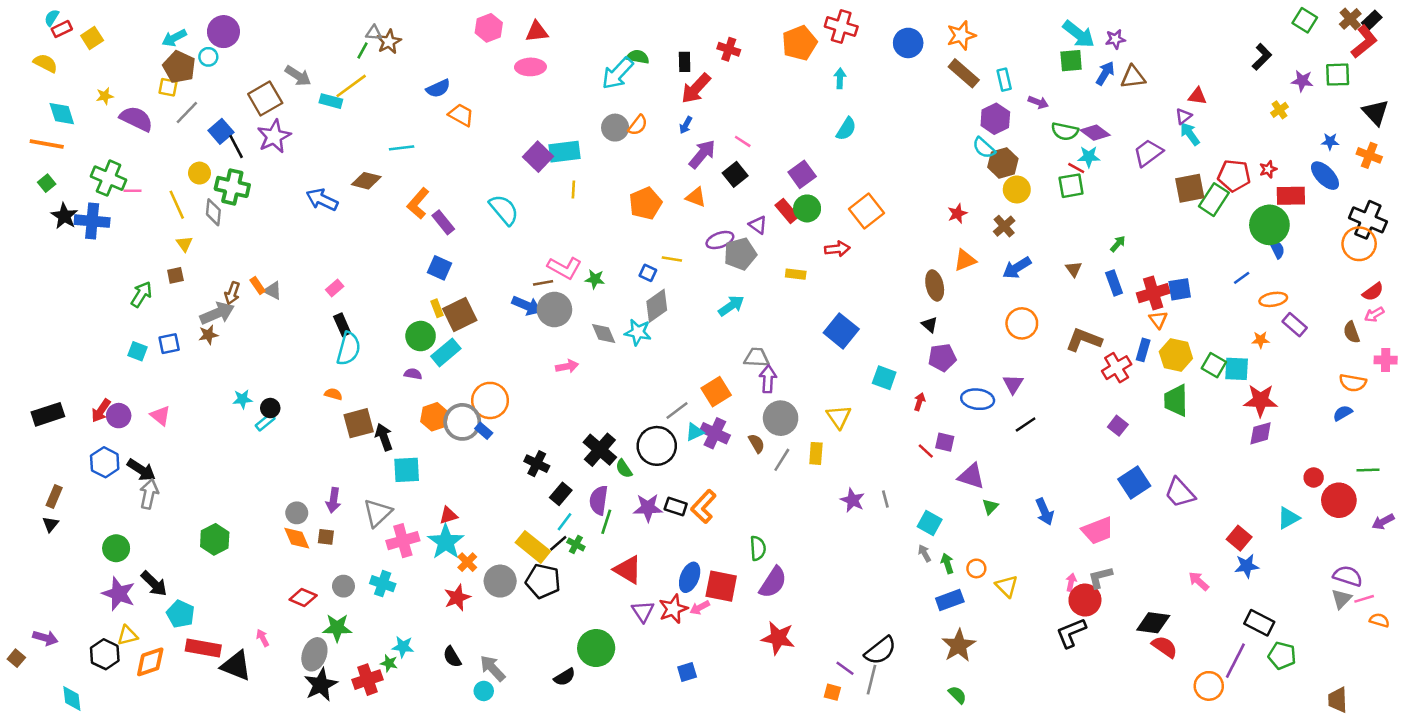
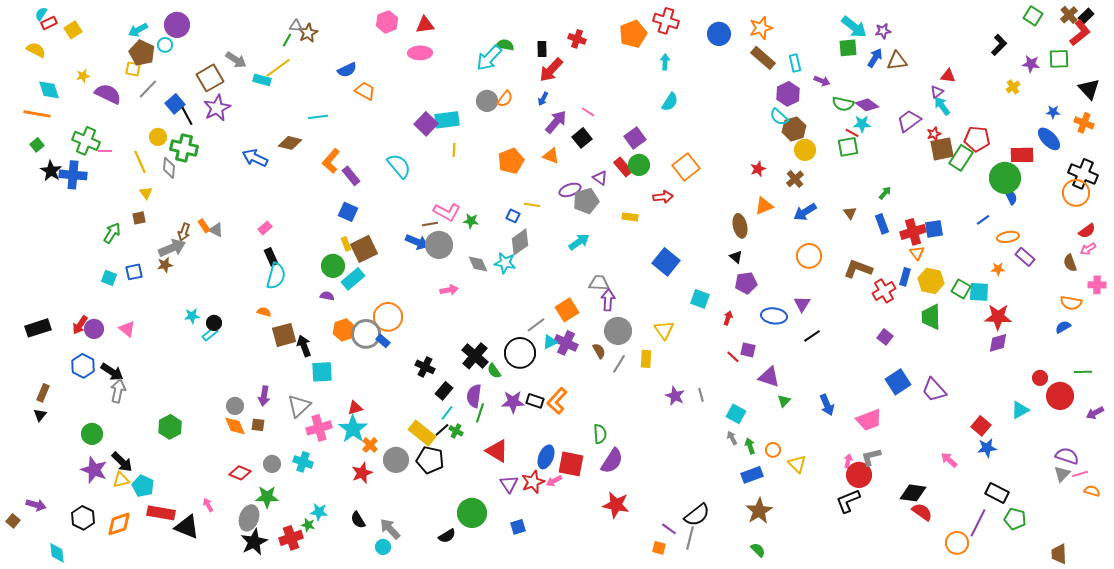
red star: (1268, 169) -> (934, 134), moved
yellow triangle: (127, 635) -> (121, 480), moved
blue square: (687, 672) -> (518, 527), moved

